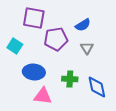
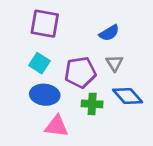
purple pentagon: (56, 39) -> (80, 72), moved
cyan square: (15, 46) -> (39, 63), moved
blue diamond: (97, 87) -> (128, 96), moved, turned -30

